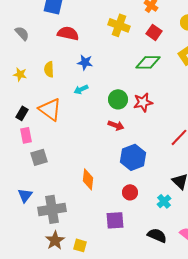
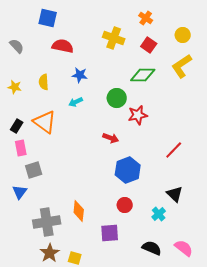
green circle: (118, 99) -> (117, 98), moved
orange diamond: (88, 179) -> (79, 211), moved
blue triangle: (25, 195) -> (20, 192), moved

